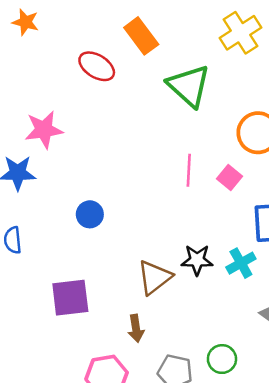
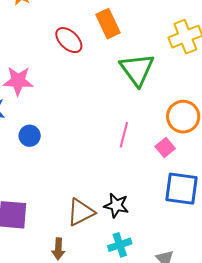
pink square: (229, 178) -> (165, 148), moved
blue circle: (90, 214) -> (30, 136), moved
cyan cross: (241, 263) -> (120, 245), moved

